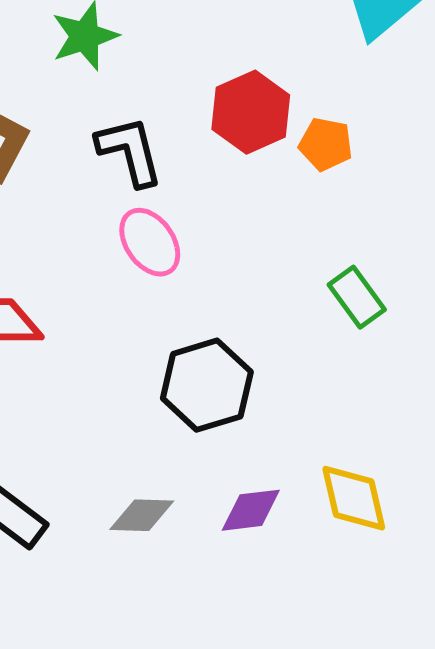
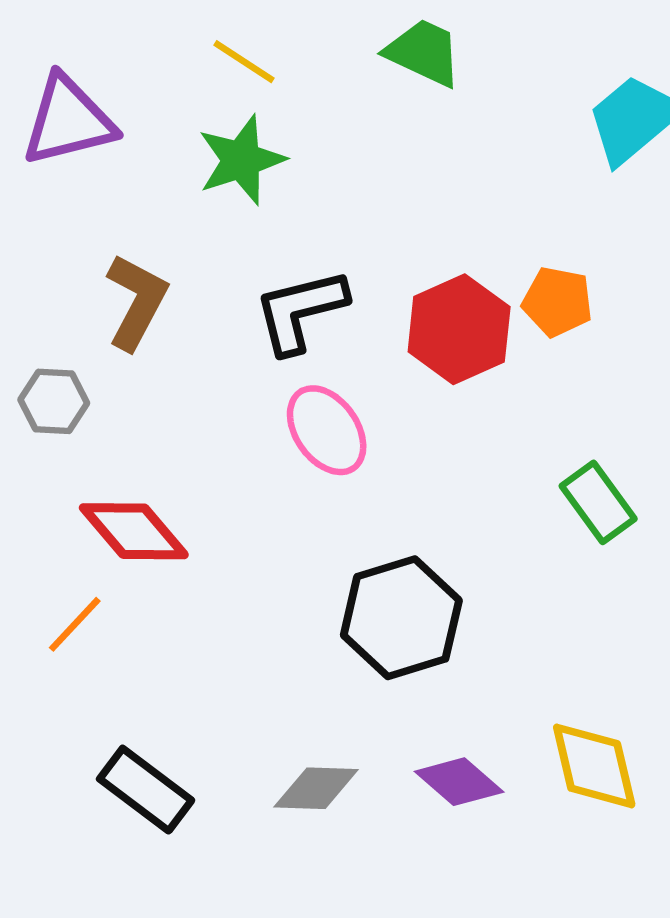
red hexagon: (251, 112) -> (459, 329), moved
black L-shape: (130, 151) -> (300, 311), turned -90
purple diamond: (251, 510) -> (459, 782), turned 48

